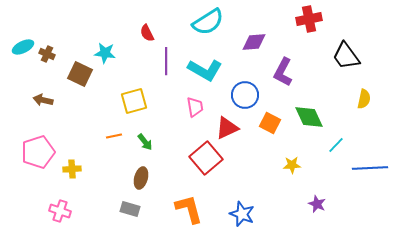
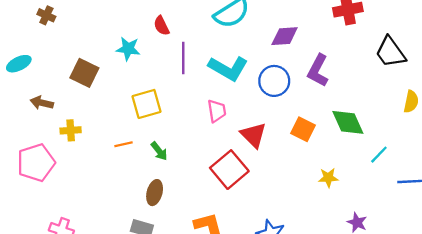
cyan ellipse: (23, 47) -> (19, 64), moved
cyan star: (105, 53) -> (128, 49), moved
brown cross: (47, 54) -> (46, 15), moved
blue circle: (245, 95) -> (274, 81), moved
red triangle: (227, 128) -> (254, 135), turned -50
yellow cross: (72, 169) -> (71, 130), moved

